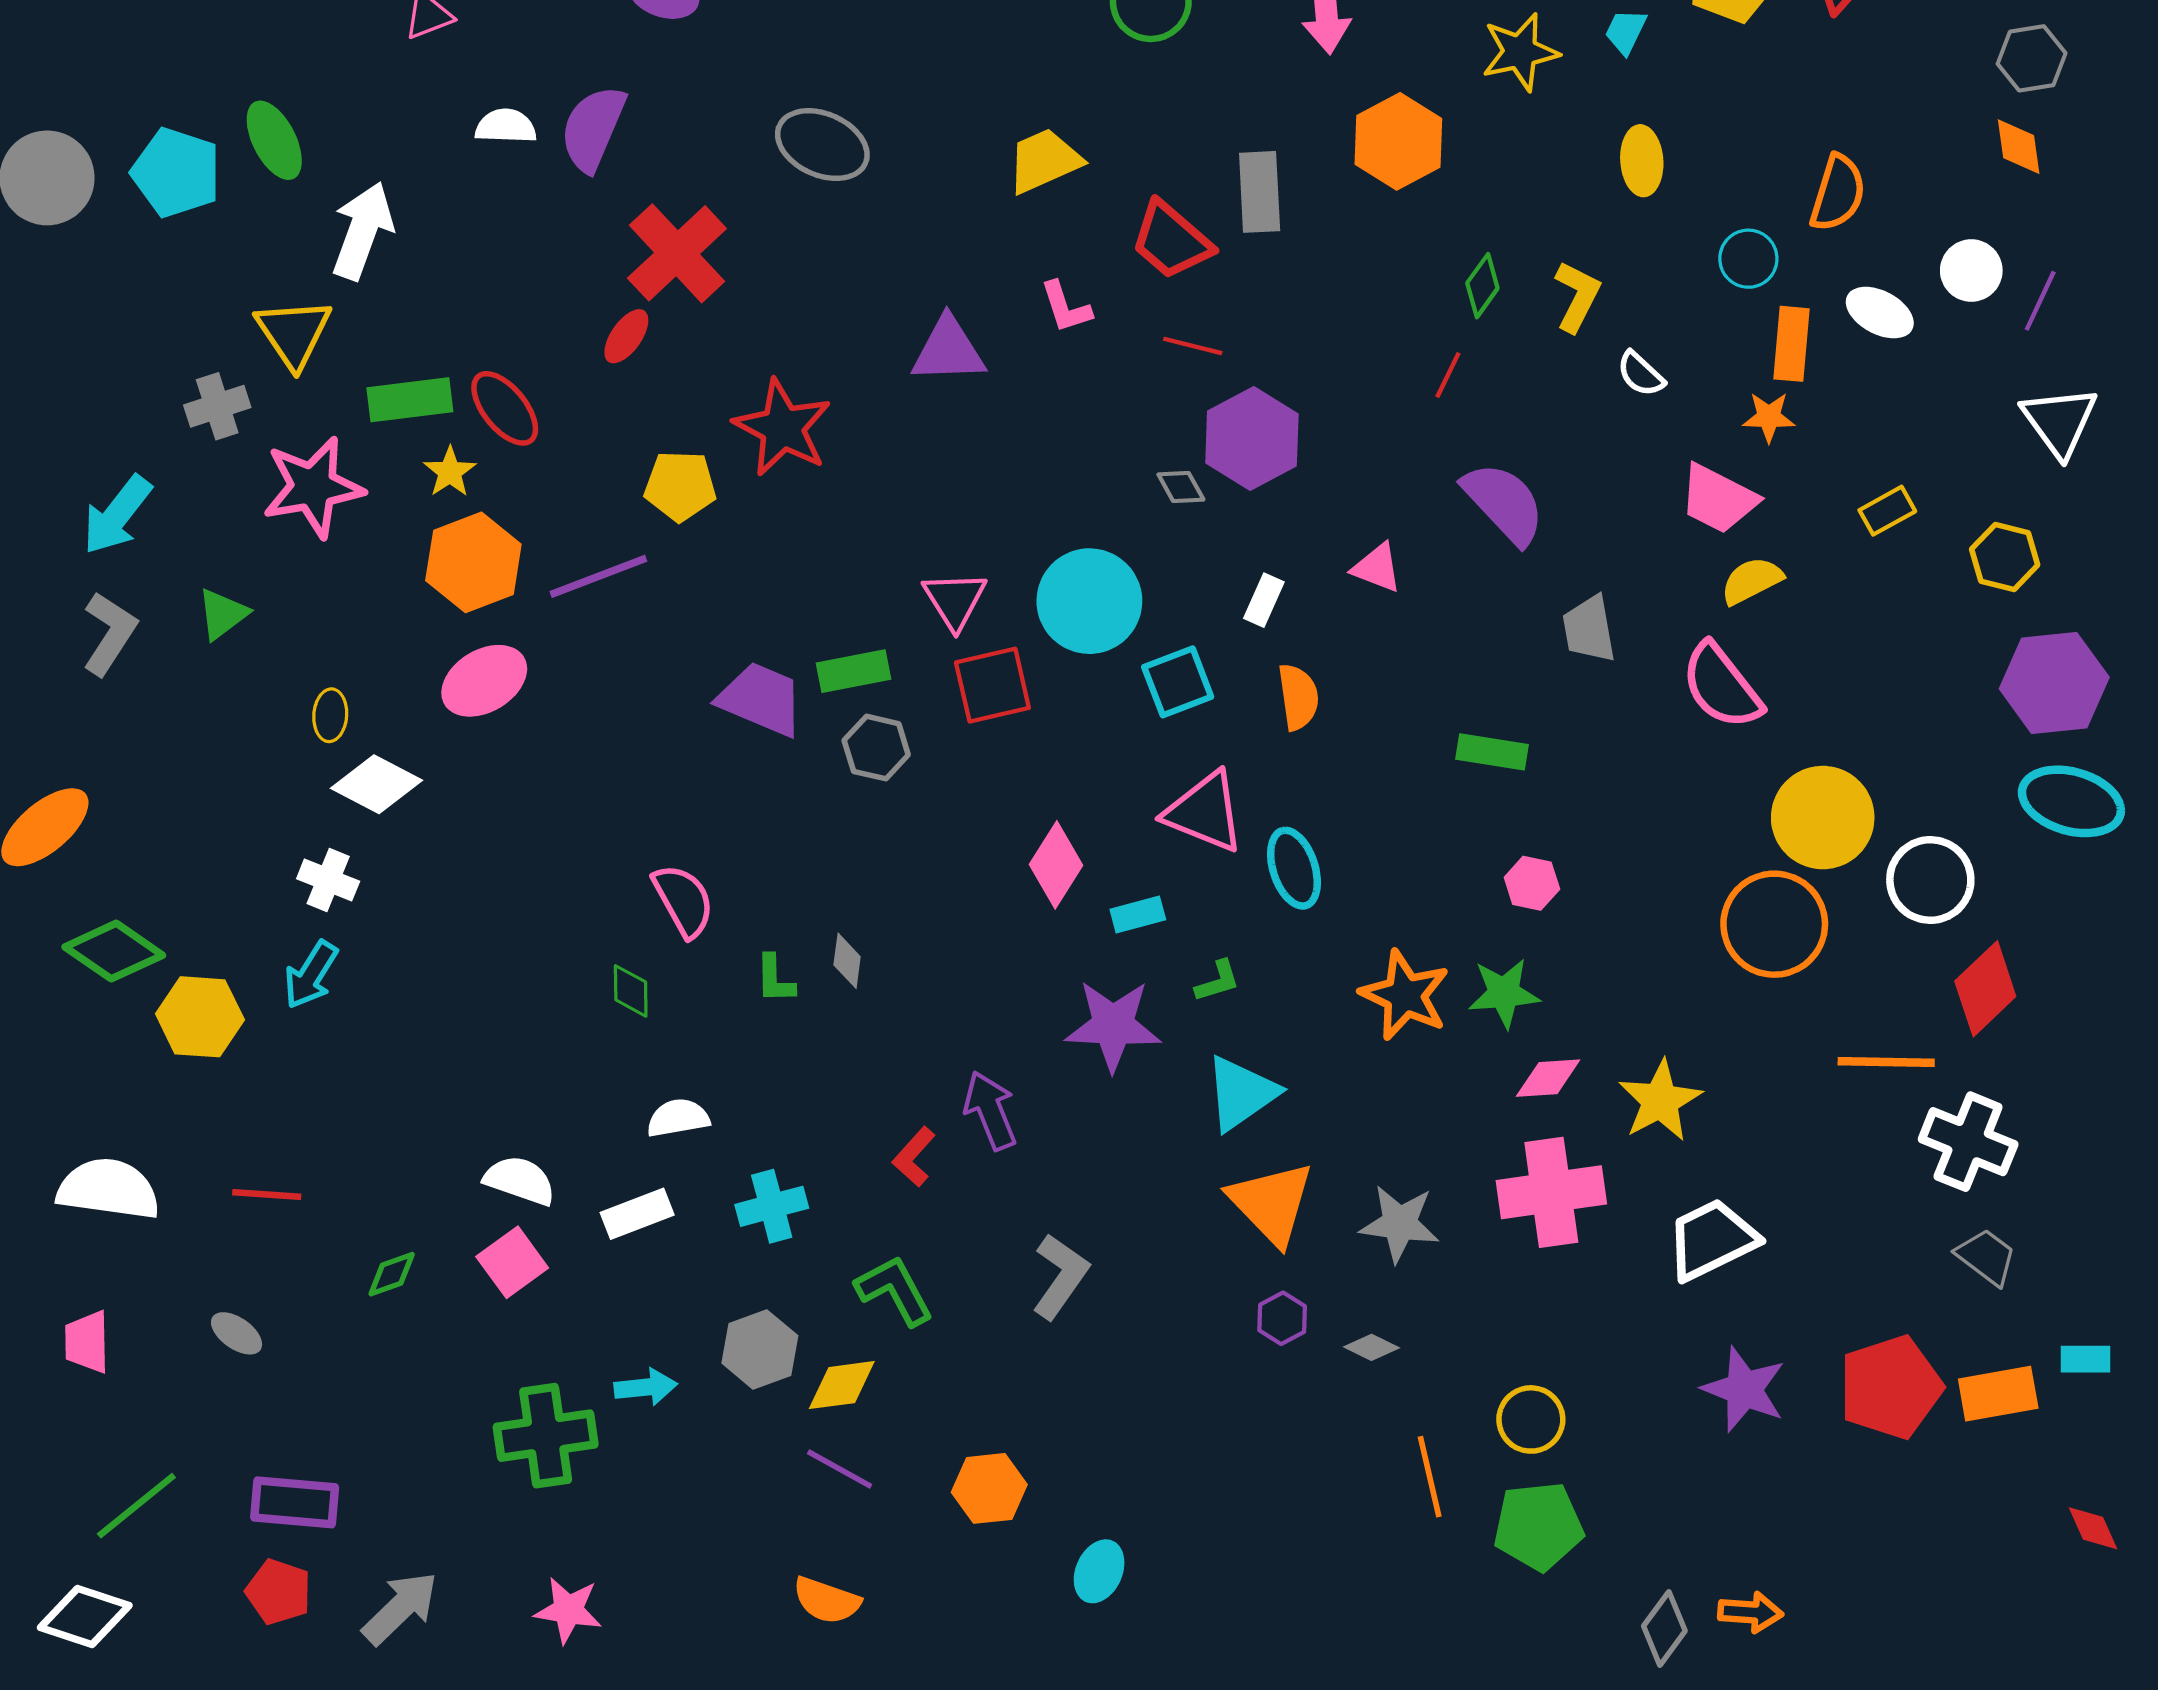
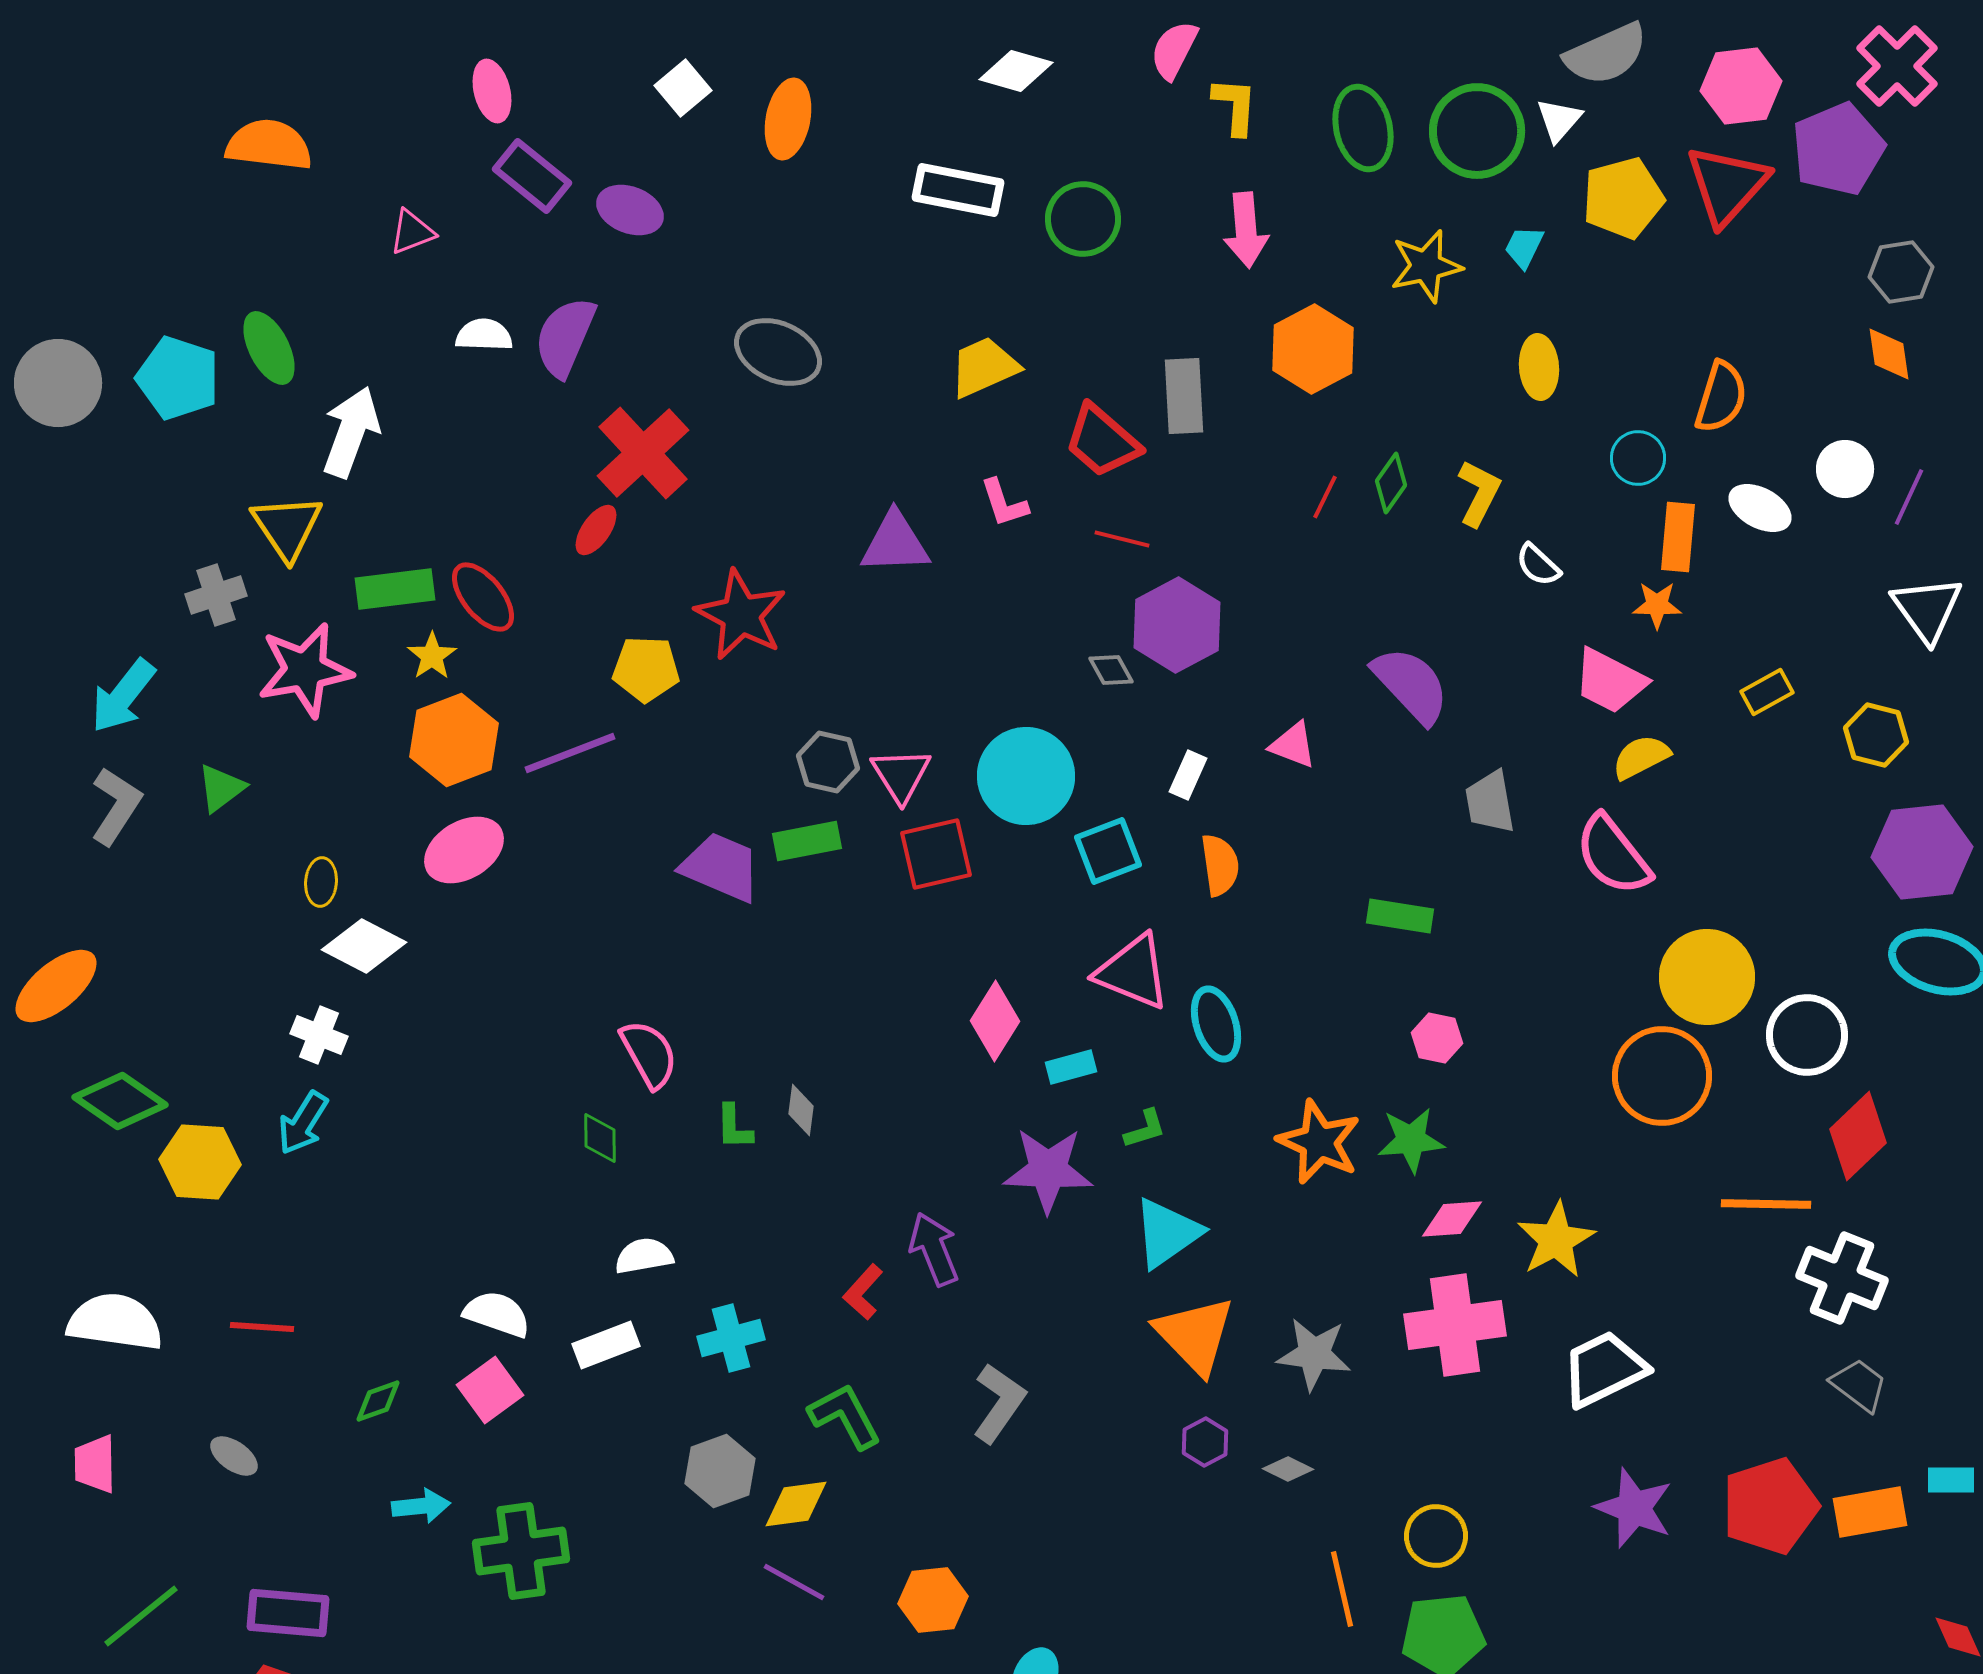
red line: (1448, 375) -> (1325, 497), moved
gray hexagon: (876, 748) -> (828, 762), moved
cyan arrow: (646, 1387) -> (421, 1506), moved

